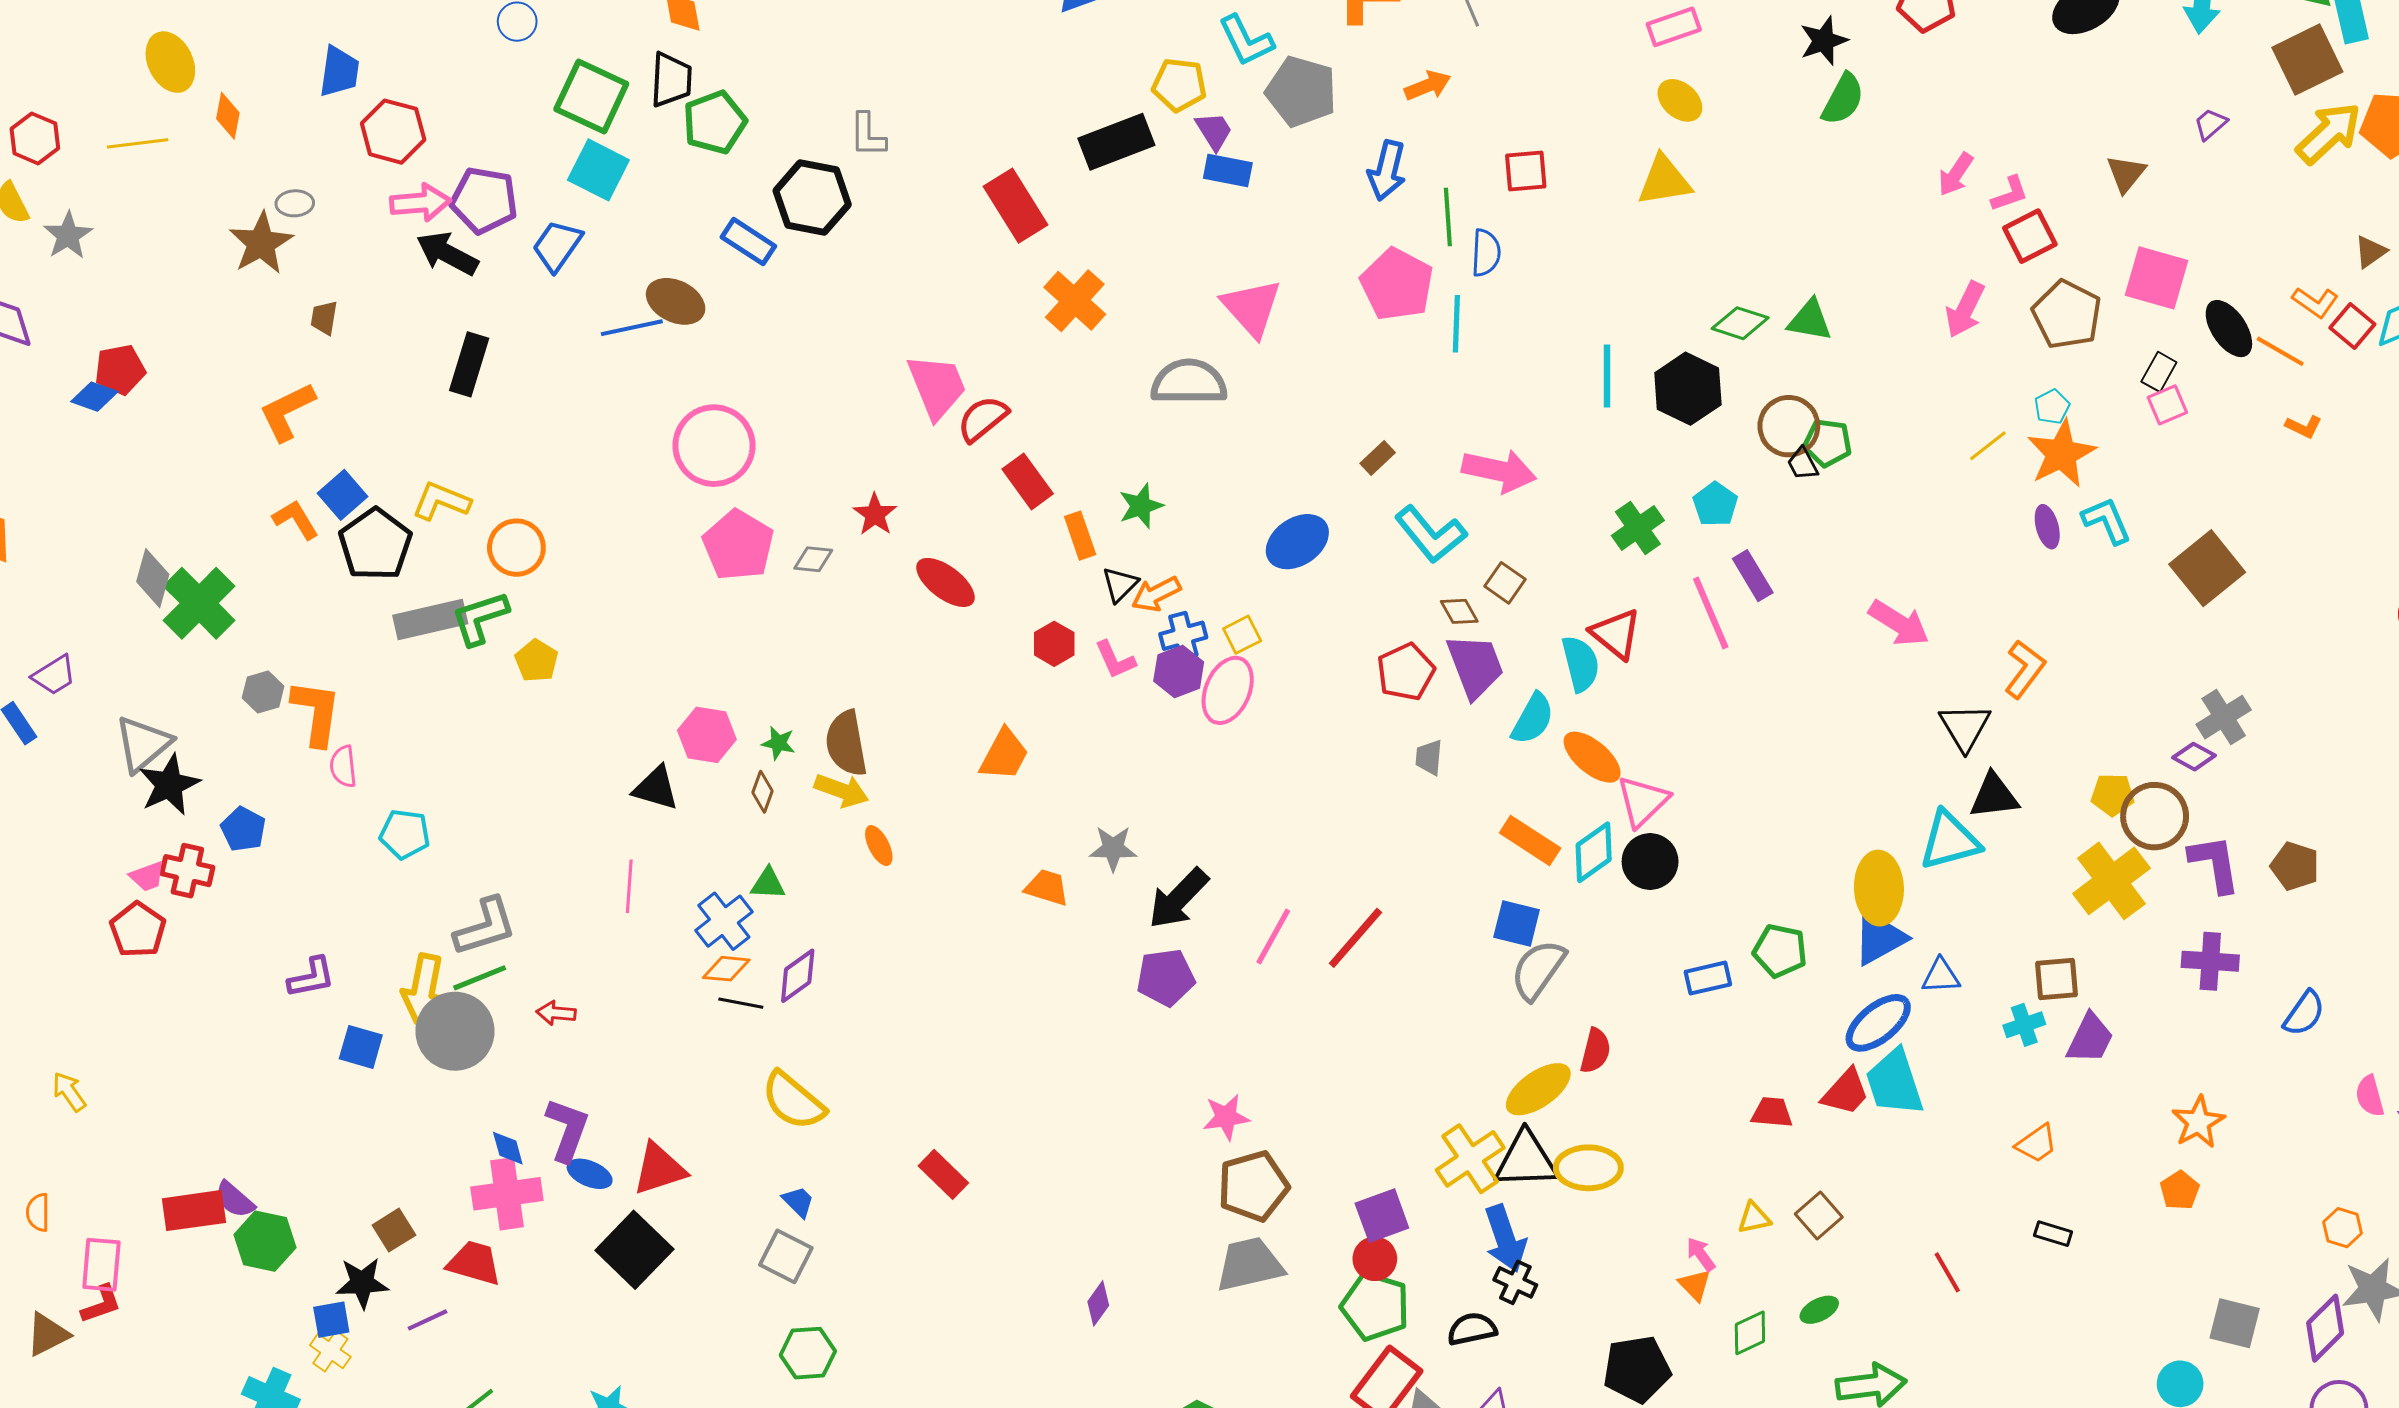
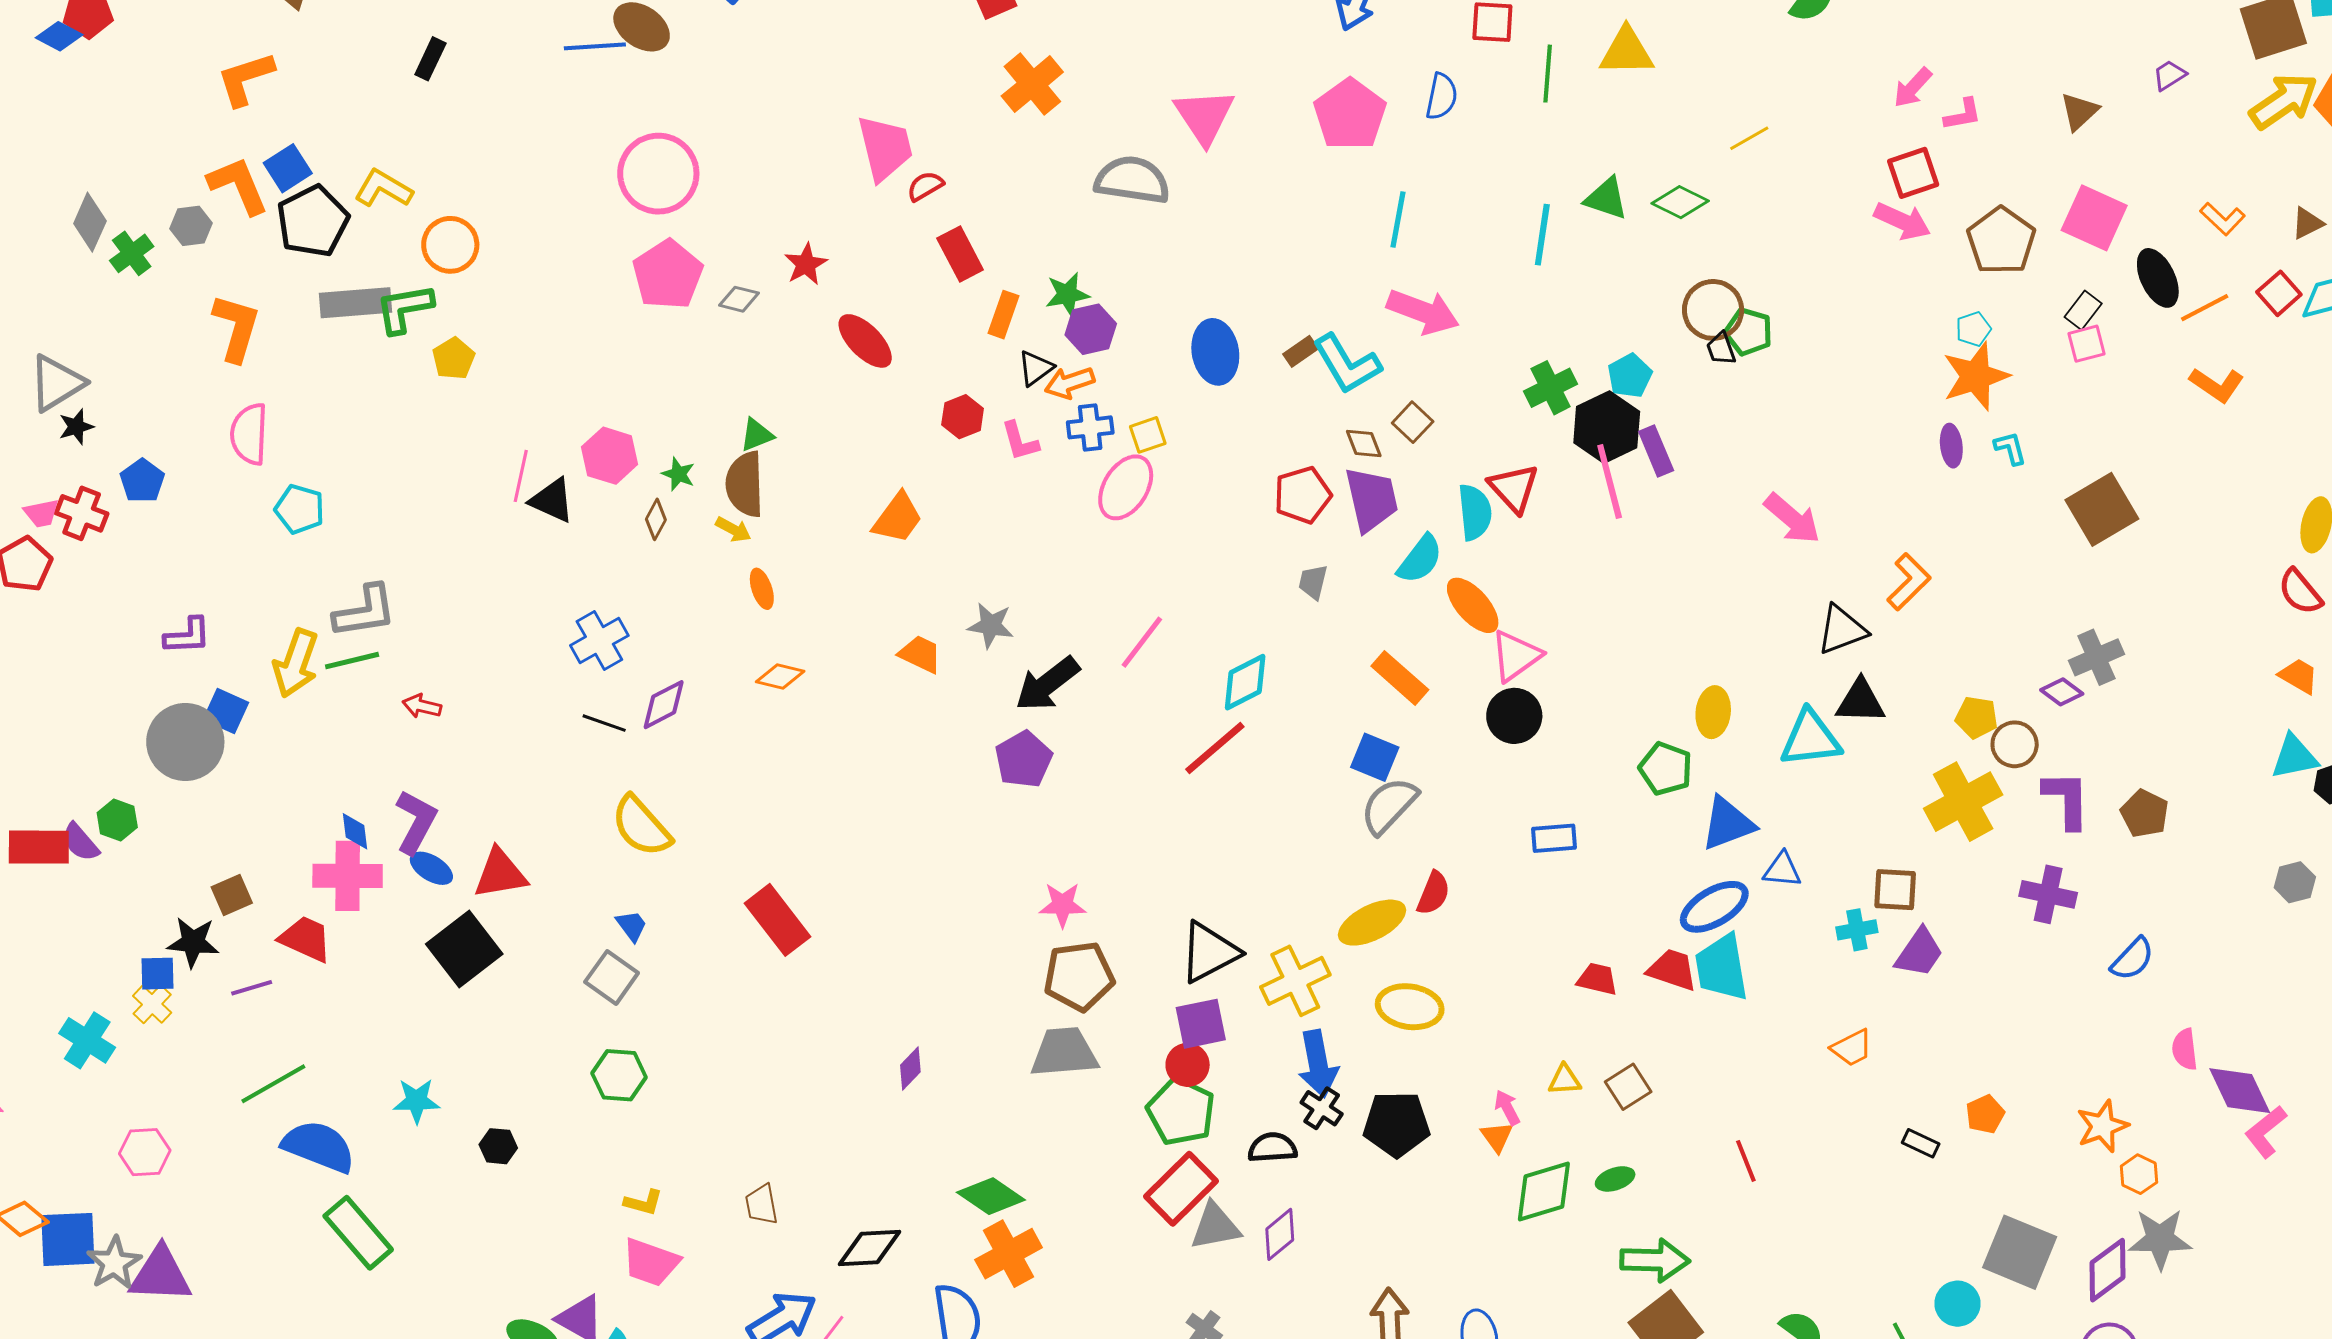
green line: (1448, 217) -> (1548, 74), moved
red square: (2030, 236) -> (1913, 173), moved
orange L-shape: (2315, 302) -> (2223, 219), moved
pink arrow: (1965, 309) -> (1902, 221), turned -100
green triangle: (1810, 320) -> (1606, 198), moved
cyan line: (1456, 324) -> (1398, 219), moved
orange line: (2280, 351) -> (2205, 308), turned -66
black rectangle: (469, 364) -> (430, 59), size x0.7
black hexagon: (1688, 389) -> (1607, 427), moved
red semicircle: (983, 419) -> (925, 186), size x0.7
orange L-shape: (2304, 427) -> (2217, 385), size x1.5
yellow line: (1988, 446) -> (1749, 138), moved
brown rectangle: (1378, 458) -> (1301, 351), moved
orange L-shape: (296, 519) -> (238, 185), size x1.4
cyan L-shape: (2107, 521) -> (2010, 448), size x0.7
orange rectangle: (1080, 536) -> (1004, 315), turned 30
blue ellipse: (1297, 542) -> (1215, 352), turned -74
green cross: (199, 603) -> (132, 253), size x0.6
purple hexagon: (1179, 672) -> (1091, 329), moved
gray hexagon: (263, 692) -> (191, 226), moved
orange L-shape: (316, 713) -> (236, 328), moved
black triangle: (1965, 727) -> (1842, 630), turned 32
pink semicircle: (343, 766) -> (249, 434), size x1.5
black star: (169, 785) -> (76, 427), size x0.6
yellow arrow: (841, 790) -> (733, 529), size x0.7
brown circle: (2155, 816) -> (2015, 744), size x0.7
cyan diamond: (1594, 852) -> (1245, 682), moved
green triangle: (768, 884) -> (757, 435), moved, turned -33
pink line: (629, 886) -> (521, 476), moved
yellow ellipse: (1879, 888) -> (1713, 712), moved, size x0.7
pink line: (1273, 936) -> (1142, 642), moved
green pentagon: (1780, 951) -> (1666, 769), moved
orange diamond: (726, 969) -> (780, 676), moved
purple pentagon: (1166, 977) -> (1023, 759), turned -30
gray circle: (455, 1031) -> (185, 742), moved
red trapezoid: (1846, 1092) -> (1672, 970), turned -122
orange star: (2198, 1122) -> (2103, 1126), moved
black triangle: (1526, 1160) -> (1209, 952), moved, turned -34
red rectangle: (943, 1174) -> (777, 920), size x1.4
black rectangle: (2053, 1234) -> (1921, 1143), moved
green hexagon: (265, 1241) -> (117, 820), moved, size x0.7
gray square: (2235, 1323) -> (2020, 1252), size x1.4
green diamond: (1750, 1333) -> (1544, 1192), size x1.5
black pentagon: (1637, 1369) -> (1397, 1124), moved

